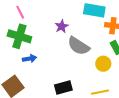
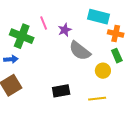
pink line: (20, 12) -> (44, 23), moved
blue arrow: (29, 59) -> (11, 59), moved

